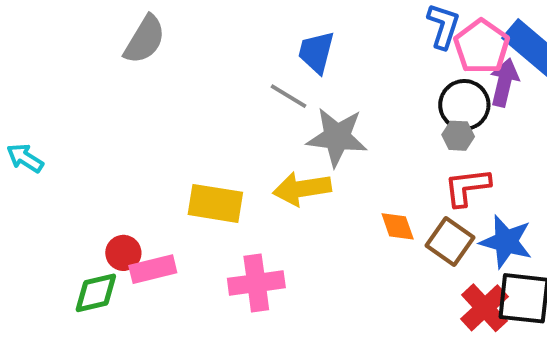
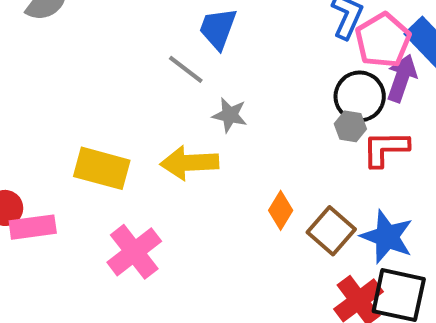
gray star: (337, 137) -> (230, 115), size x0.6
red L-shape: (467, 187) -> (385, 149), moved
orange diamond: (398, 226) -> (281, 210), turned 45
pink cross: (256, 283) -> (134, 252), turned -36

